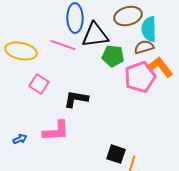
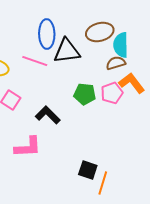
green pentagon: (113, 56) -> (85, 94), moved
pink pentagon: (140, 77) -> (112, 93), size x0.7
black L-shape: (76, 99) -> (48, 115), turned 35

